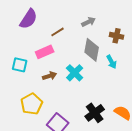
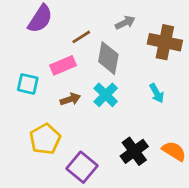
brown cross: (117, 36) -> (165, 42), size x1.6
gray diamond: (92, 50) -> (108, 58), moved
cyan arrow: (112, 62) -> (157, 93), moved

